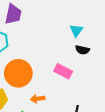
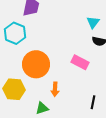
orange arrow: (38, 99) -> (55, 89), turned -80

